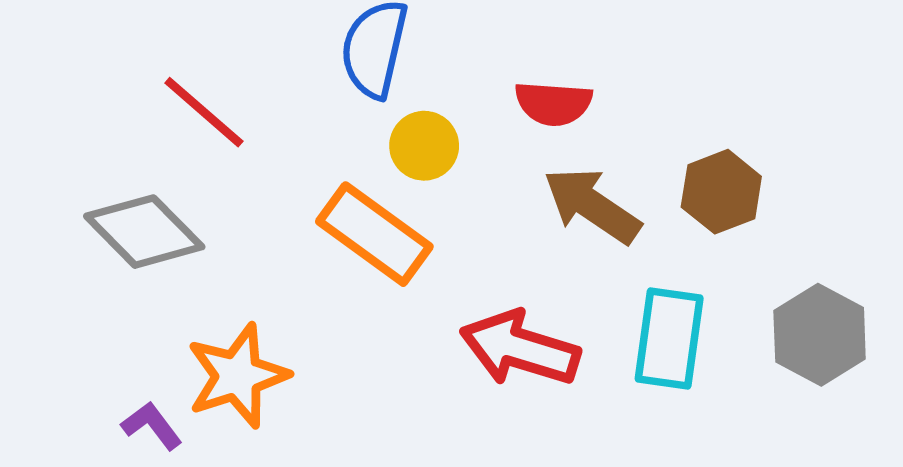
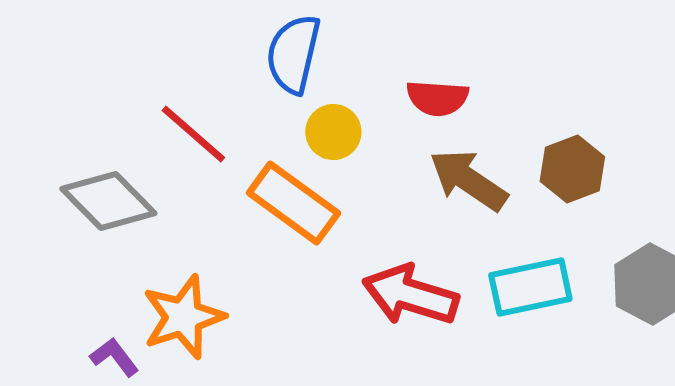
red line: (204, 112) -> (193, 134), moved
cyan rectangle: (669, 338) -> (530, 287), turned 70

